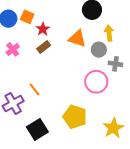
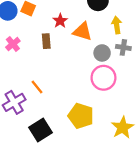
red star: (43, 29) -> (60, 21), moved
brown rectangle: (44, 47) -> (46, 41), turned -56
gray circle: (99, 50) -> (102, 53), moved
gray cross: (115, 64) -> (123, 47), moved

